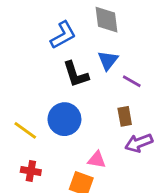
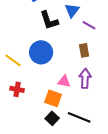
purple arrow: (139, 143) -> (85, 78), moved, turned 114

